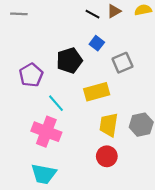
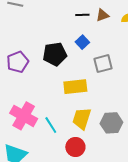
black line: (92, 14) -> (82, 15), turned -40
cyan line: (56, 103) -> (51, 125), moved

